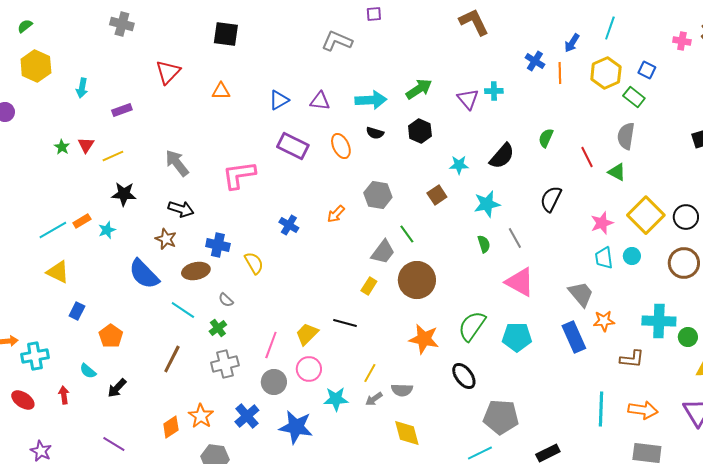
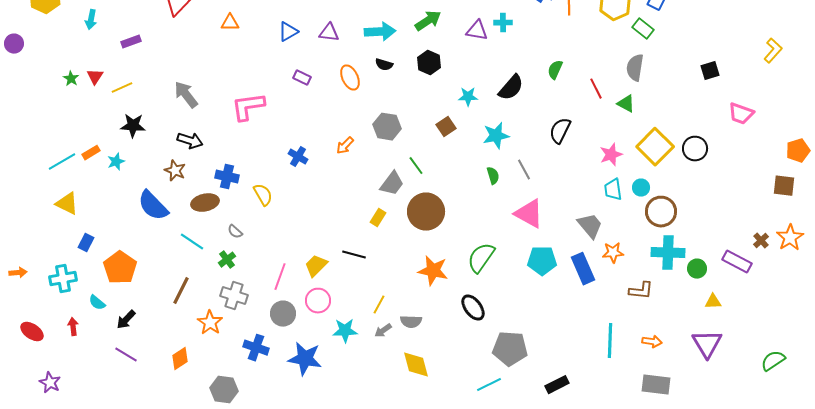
purple triangle: (468, 99) -> (477, 31), turned -40
purple rectangle: (293, 146) -> (302, 78), size x0.6
brown circle: (684, 263) -> (661, 212), moved
orange pentagon: (111, 336) -> (120, 268), size x1.4
cyan pentagon: (517, 337) -> (542, 261), moved
cyan cross: (35, 356) -> (63, 279), moved
gray cross: (225, 364) -> (234, 296), turned 32
orange arrow: (643, 410) -> (652, 342), size x0.7
orange star: (201, 416) -> (210, 323), moved
blue cross: (247, 416) -> (256, 348), turned -30
purple line: (114, 444) -> (126, 355), moved

